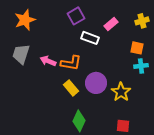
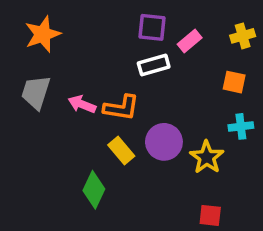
purple square: (76, 16) -> (152, 27), moved, turned 36
white rectangle: (90, 38) -> (154, 65), turned -36
cyan cross: (141, 66) -> (241, 126), moved
green diamond: (79, 121) -> (94, 190), moved

